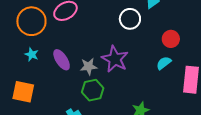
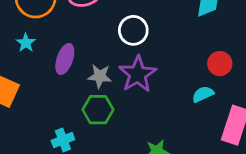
white circle: (130, 19) -> (133, 30), moved
purple ellipse: (62, 60) -> (65, 59), turned 40

